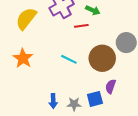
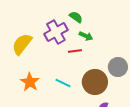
orange star: (23, 58) -> (30, 82), moved

